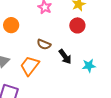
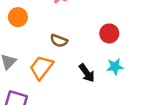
red circle: (77, 25) -> (109, 33), moved
black arrow: (65, 57) -> (87, 73), moved

